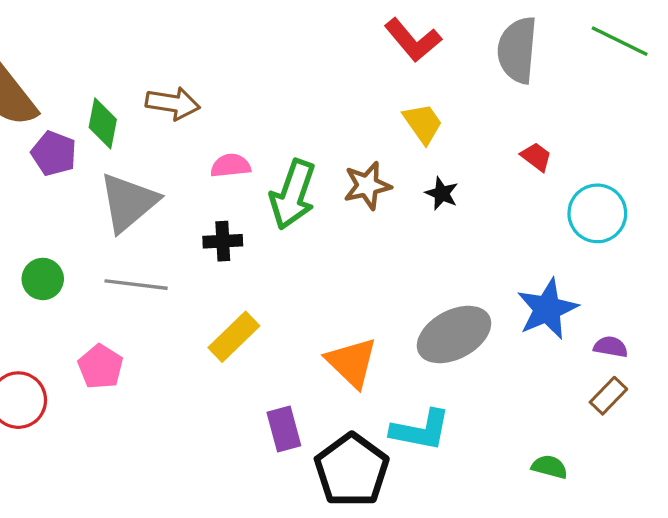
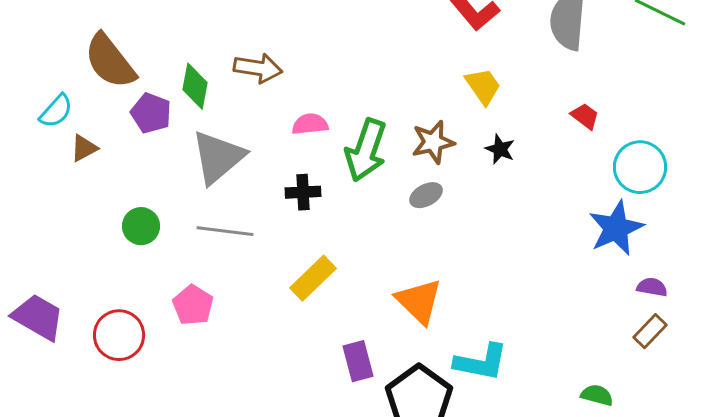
blue star: (547, 309) -> (616, 228), moved
gray ellipse: (454, 335) -> (426, 195), moved, size x0.5

